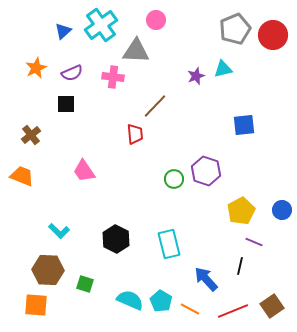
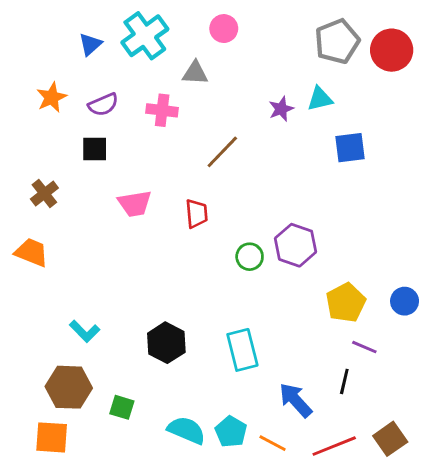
gray triangle: (136, 51) -> (195, 73), size x0.7
blue square: (244, 125) -> (350, 148), moved
red trapezoid: (135, 134) -> (197, 214), moved
pink trapezoid: (84, 171) -> (135, 204), moved, turned -65

